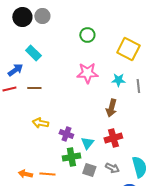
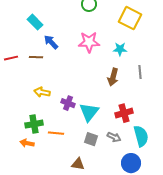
blue arrow: (15, 70) -> (51, 42), moved, turned -98
gray line: (138, 86) -> (140, 72), moved
red cross: (113, 138) -> (124, 113), moved
cyan triangle: (87, 143) -> (89, 112), size x1.5
green cross: (71, 157) -> (34, 124), moved
orange line: (47, 174) -> (56, 133), moved

